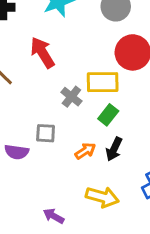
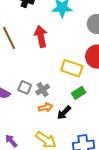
gray cross: (71, 97) -> (43, 90), moved
green rectangle: (108, 115) -> (79, 93), moved

